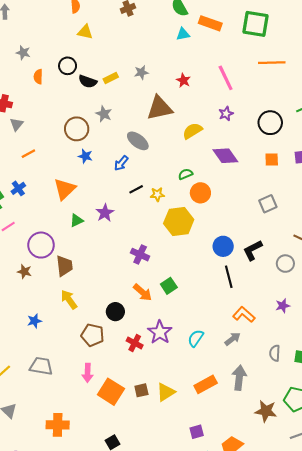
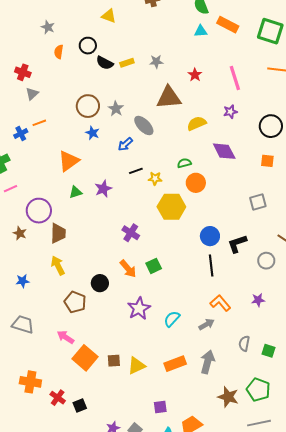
gray star: (104, 114) -> (116, 109), moved
blue cross: (18, 188) -> (21, 134), moved
red cross: (135, 343) -> (58, 398), moved
pink arrow: (88, 373) -> (66, 337), turned 114

